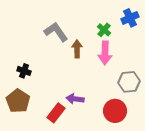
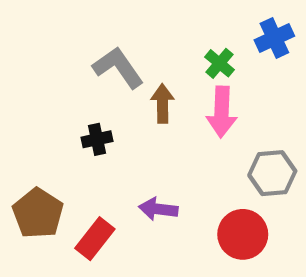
black cross: (24, 71) -> (97, 139), moved, turned -32
red rectangle: (56, 113) -> (95, 239), moved

